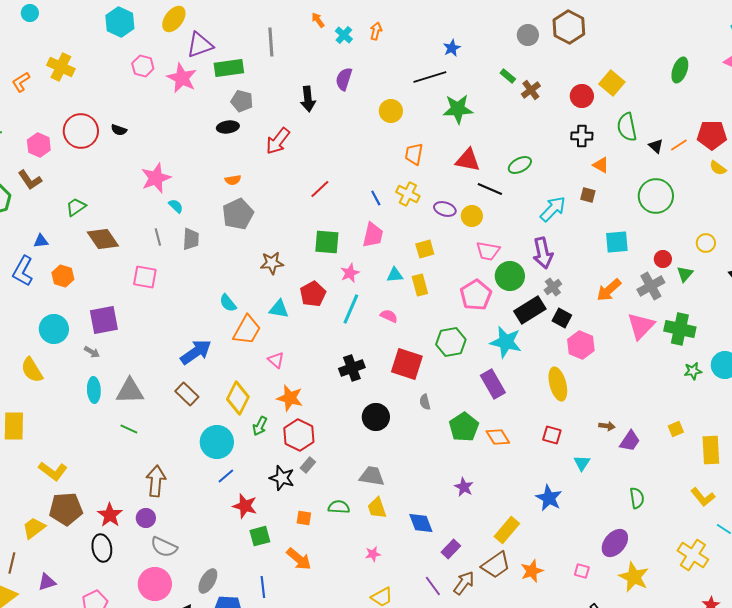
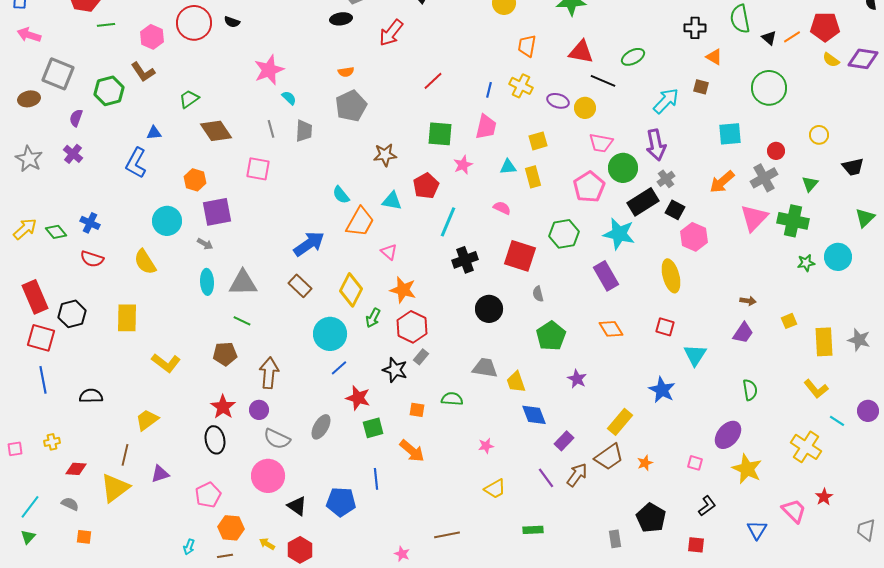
blue line: (376, 198) -> (489, 90), turned 42
green triangle: (685, 274) -> (810, 184), moved
orange hexagon: (63, 276) -> (195, 180), moved
cyan line: (351, 309) -> (448, 222), moved
brown arrow: (607, 426) -> (748, 301), moved
green pentagon: (464, 427) -> (551, 336), moved
cyan triangle: (582, 463) -> (695, 355), size x1.4
yellow trapezoid: (377, 508) -> (516, 382), moved
brown pentagon: (66, 509) -> (225, 354), moved, size x0.7
orange star: (532, 571) -> (645, 463), size x0.7
gray ellipse: (208, 581) -> (321, 427), moved

